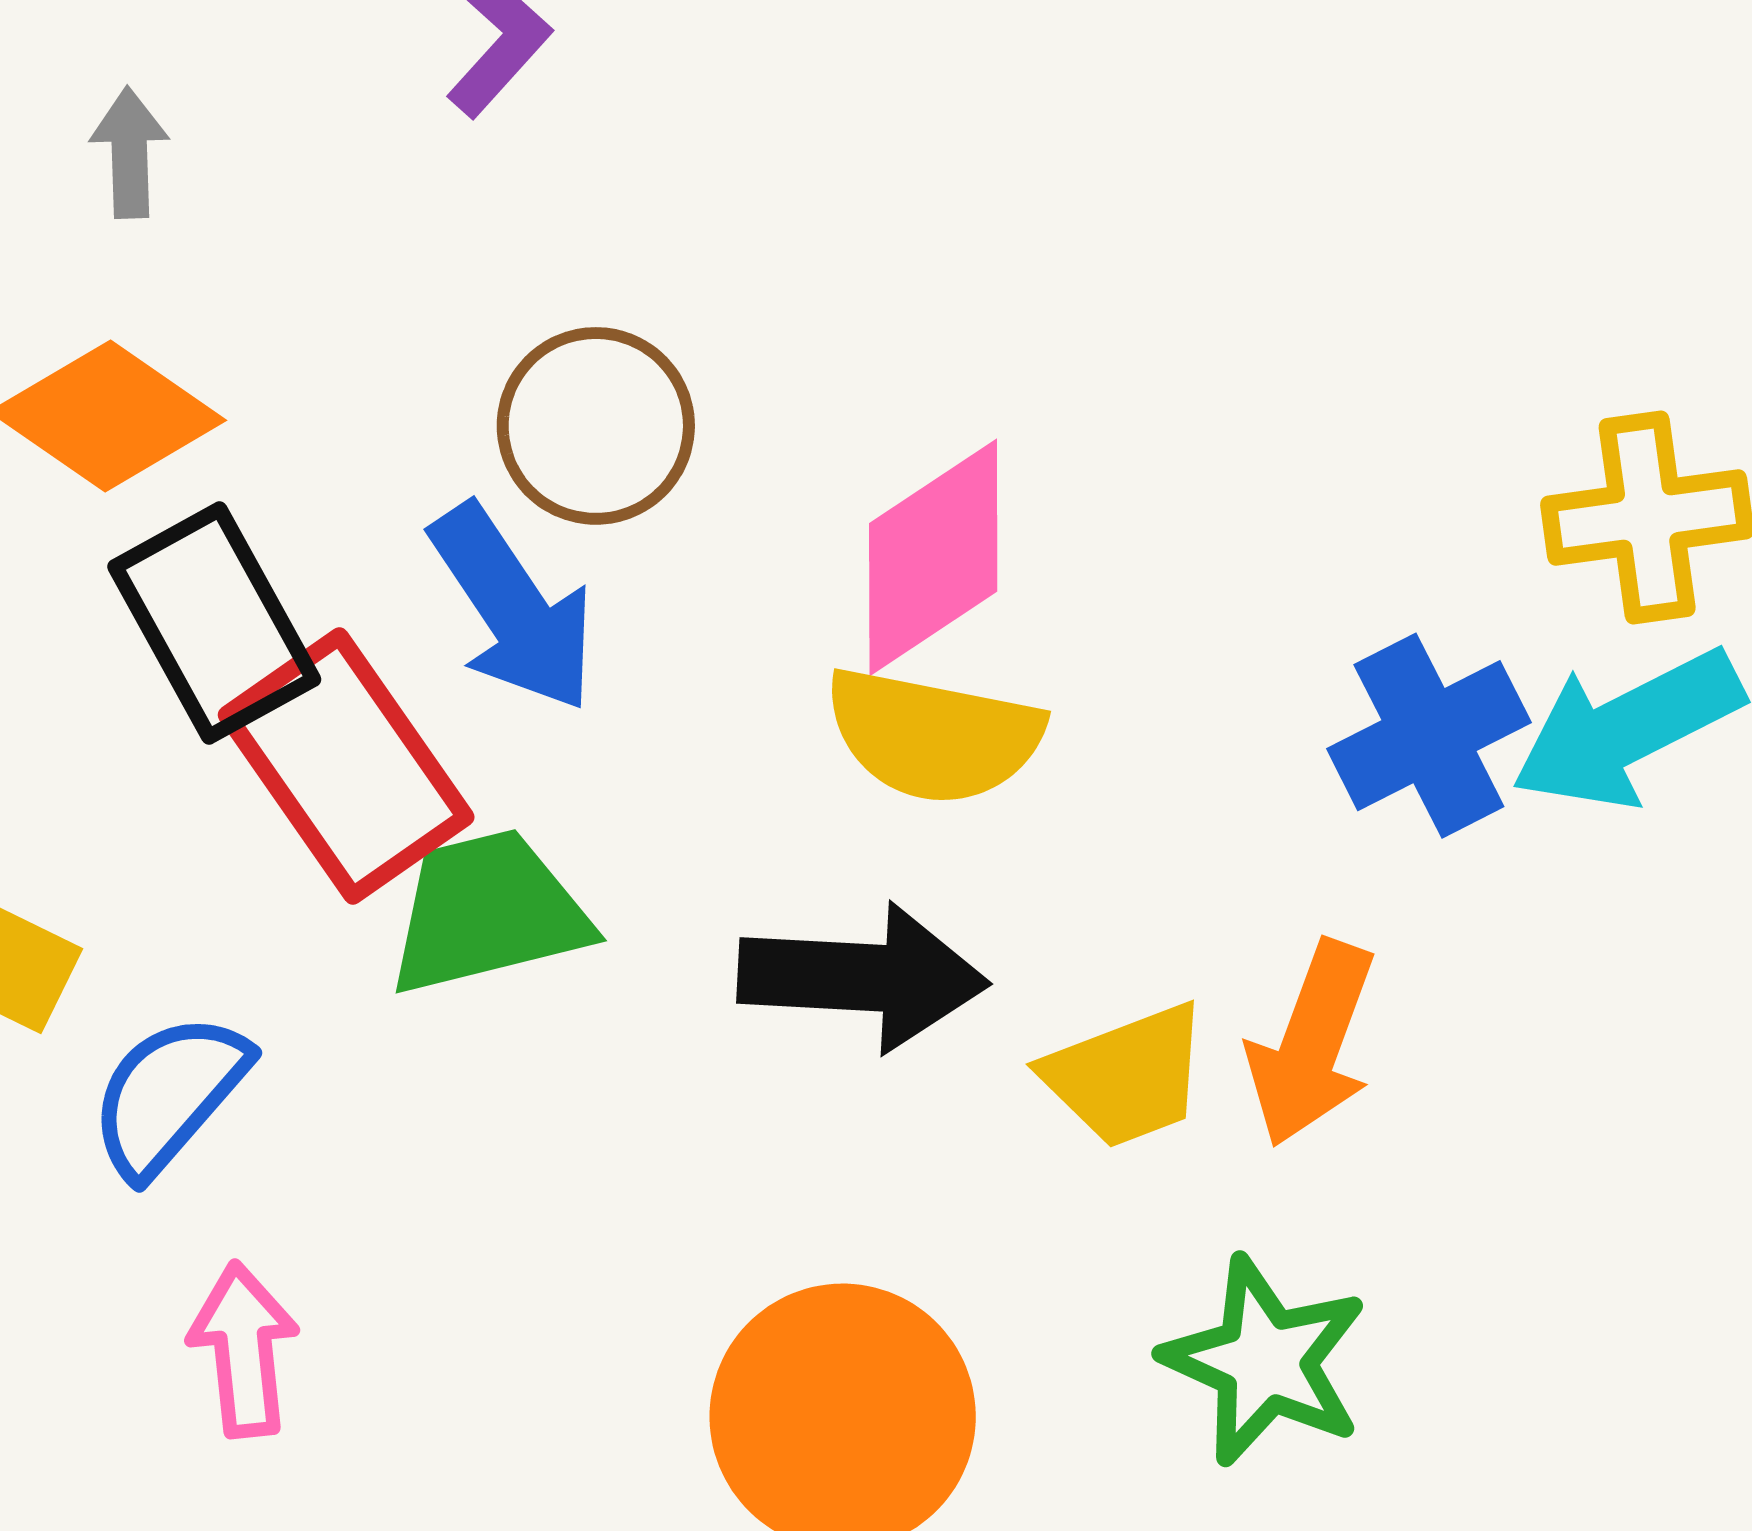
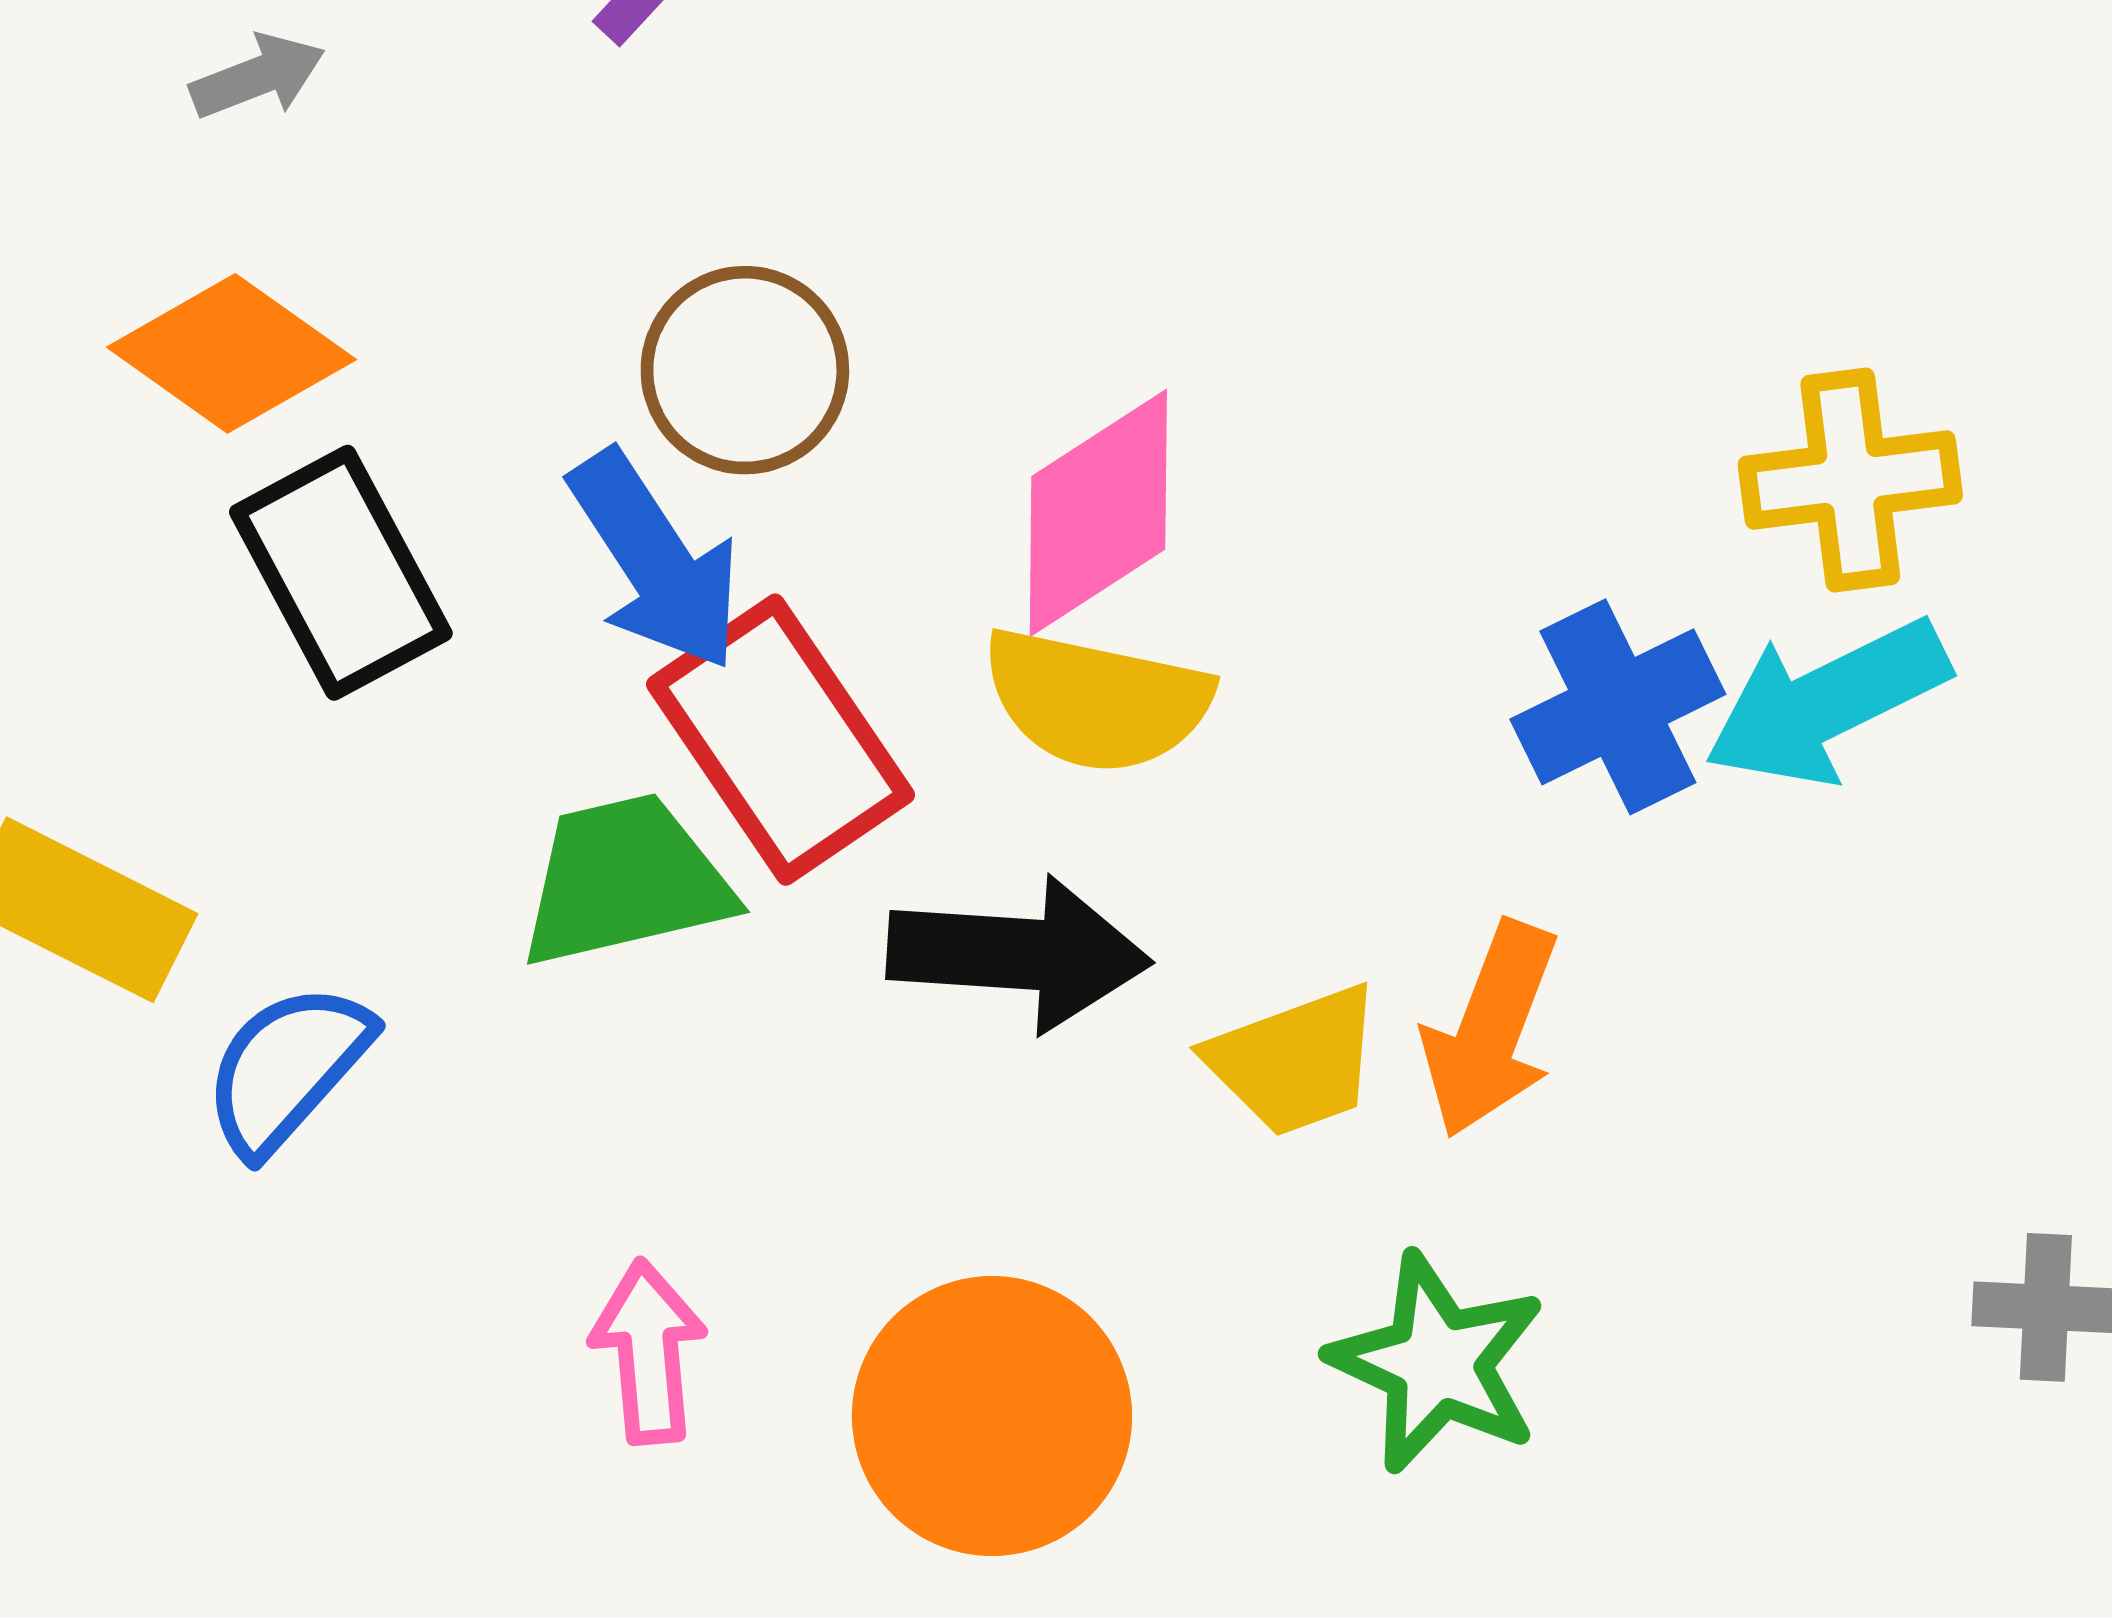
gray arrow: (129, 153) -> (258, 76), turned 70
red rectangle: (346, 766) -> (781, 740), moved
pink arrow: (244, 1350) -> (648, 1352), moved

